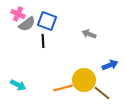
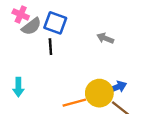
blue arrow: (110, 65) -> (117, 87), moved
cyan arrow: (18, 85) -> (18, 87), moved, turned 63

